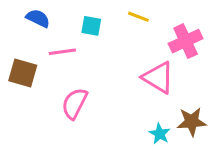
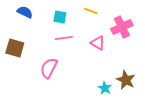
pink line: (62, 52) -> (64, 38), moved
pink triangle: (158, 78) -> (98, 43), moved, size x0.7
brown star: (192, 122) -> (126, 80), turned 30

